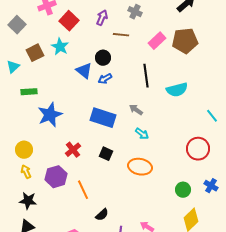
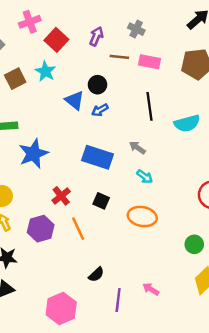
pink rectangle: (157, 41) -> (150, 62), moved, turned 54
orange line: (83, 190) -> (78, 229), moved

